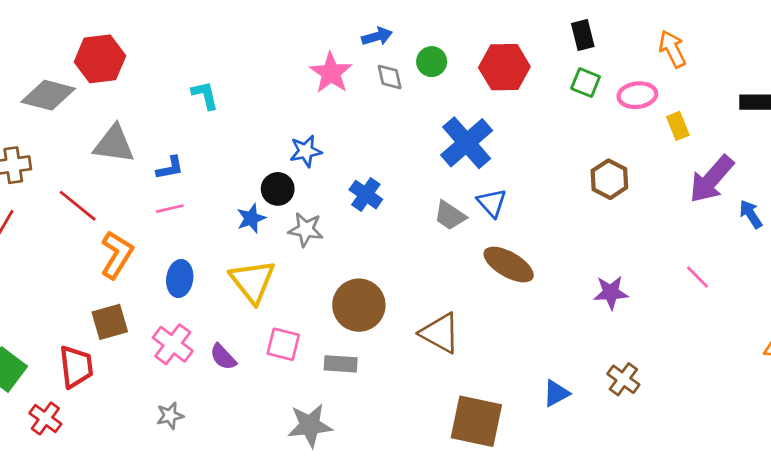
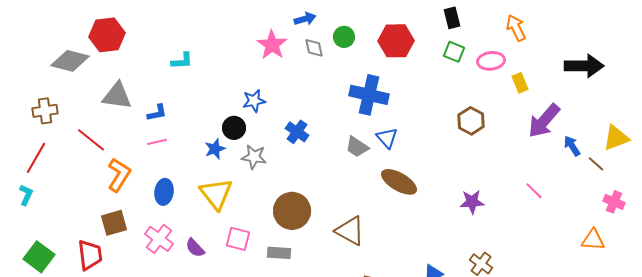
cyan L-shape: (205, 95) -> (182, 61), turned 100
blue cross: (467, 143) -> (369, 95), turned -36

